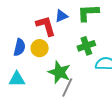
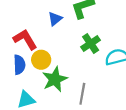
red L-shape: (46, 26) -> (25, 39), moved
green star: (59, 72) -> (55, 79), moved, turned -30

